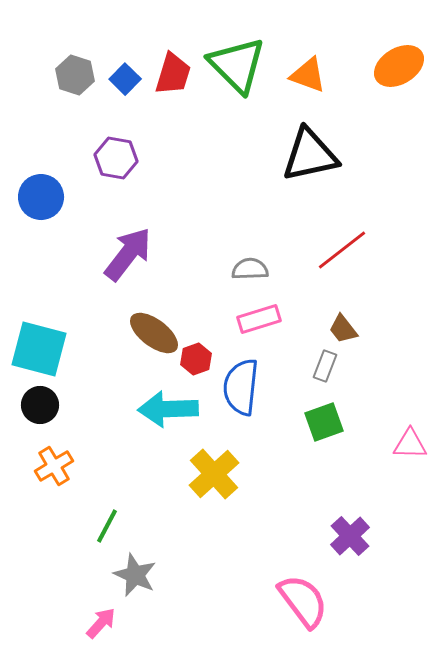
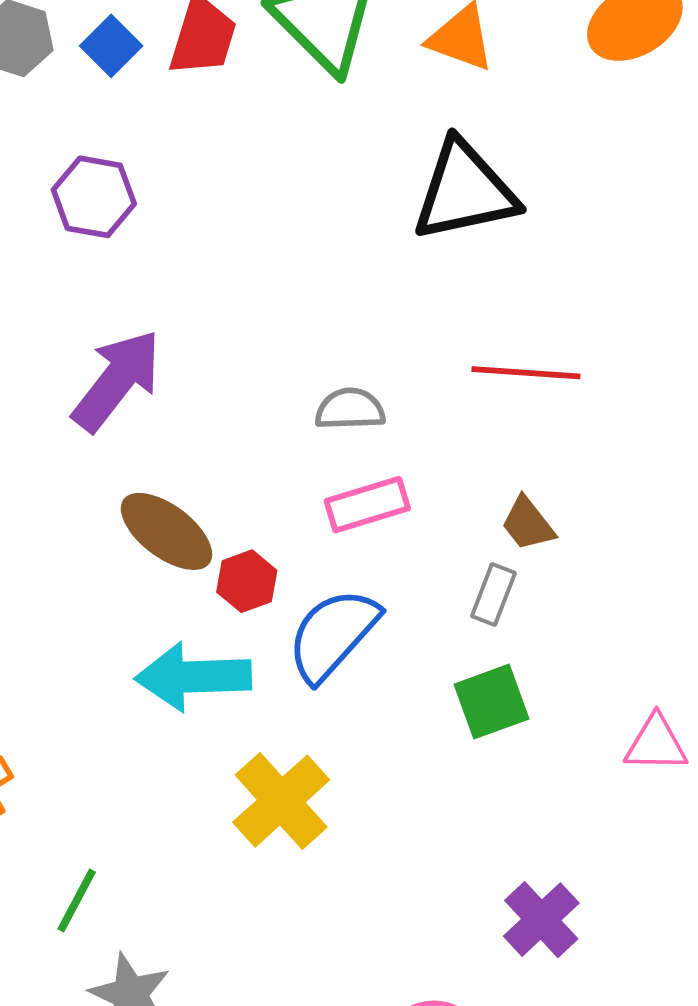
red line: (342, 250) -> (526, 373), turned 42
blue semicircle: (241, 387) -> (333, 635), turned 36

